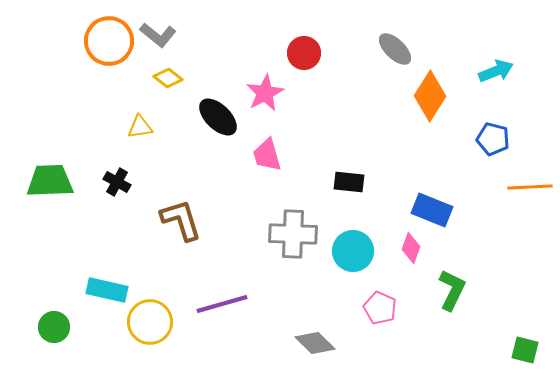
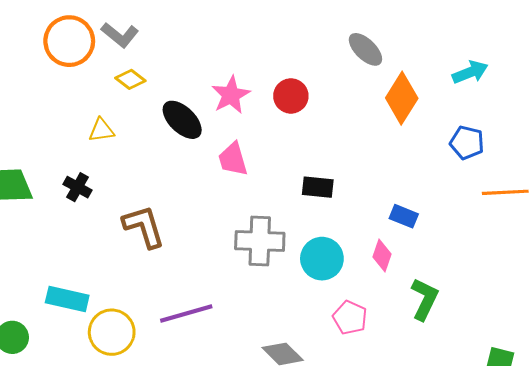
red circle: (304, 53) -> (291, 96), moved
blue rectangle: (432, 210) -> (404, 216), size x0.7

